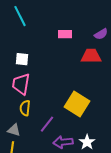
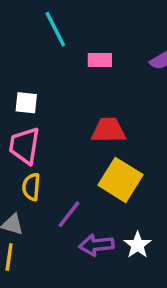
cyan line: (20, 16) -> (55, 29), moved
red trapezoid: (91, 56) -> (108, 130), moved

